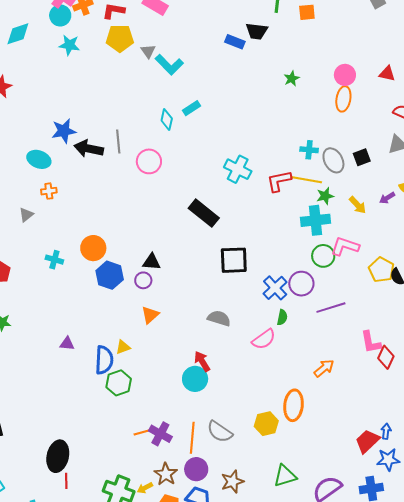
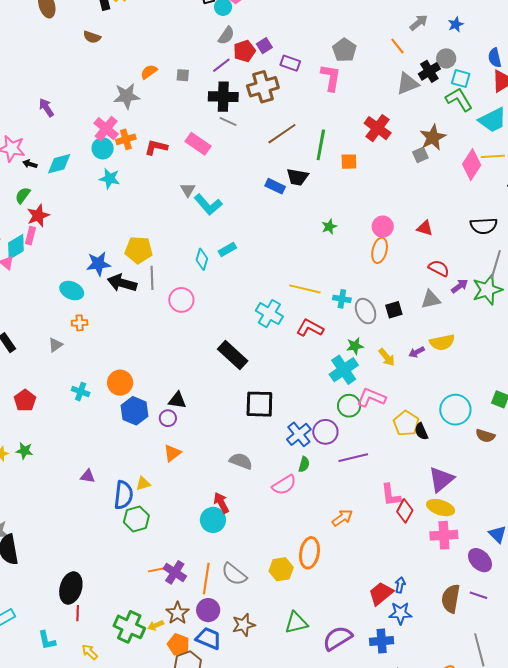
yellow pentagon: (120, 38) -> (139, 250), moved
yellow line: (306, 180) -> (305, 289), moved
red L-shape: (279, 181) -> (310, 328), turned 36
cyan cross: (316, 220) -> (344, 370), turned -32

